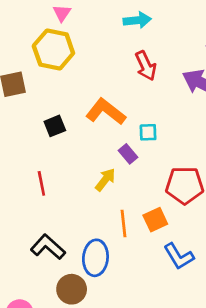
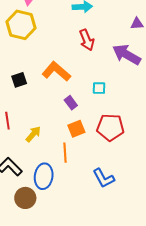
cyan square: (148, 132) -> (99, 88), moved
yellow arrow: (105, 180) -> (33, 134), moved
orange square: (155, 220) -> (76, 129), moved

